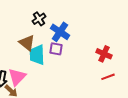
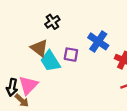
blue cross: (60, 32) -> (98, 41), moved
cyan trapezoid: (37, 55) -> (50, 61), turned -30

